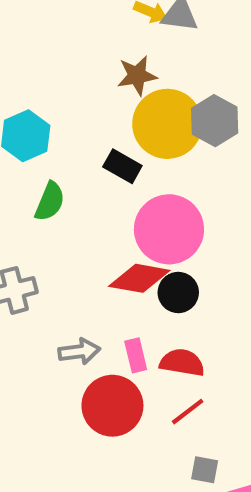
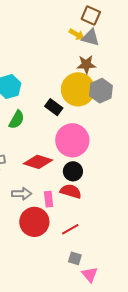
brown star: (137, 76) -> (86, 64), moved
red diamond: (139, 278) -> (38, 162), moved
red semicircle: (182, 363) -> (71, 191), moved

